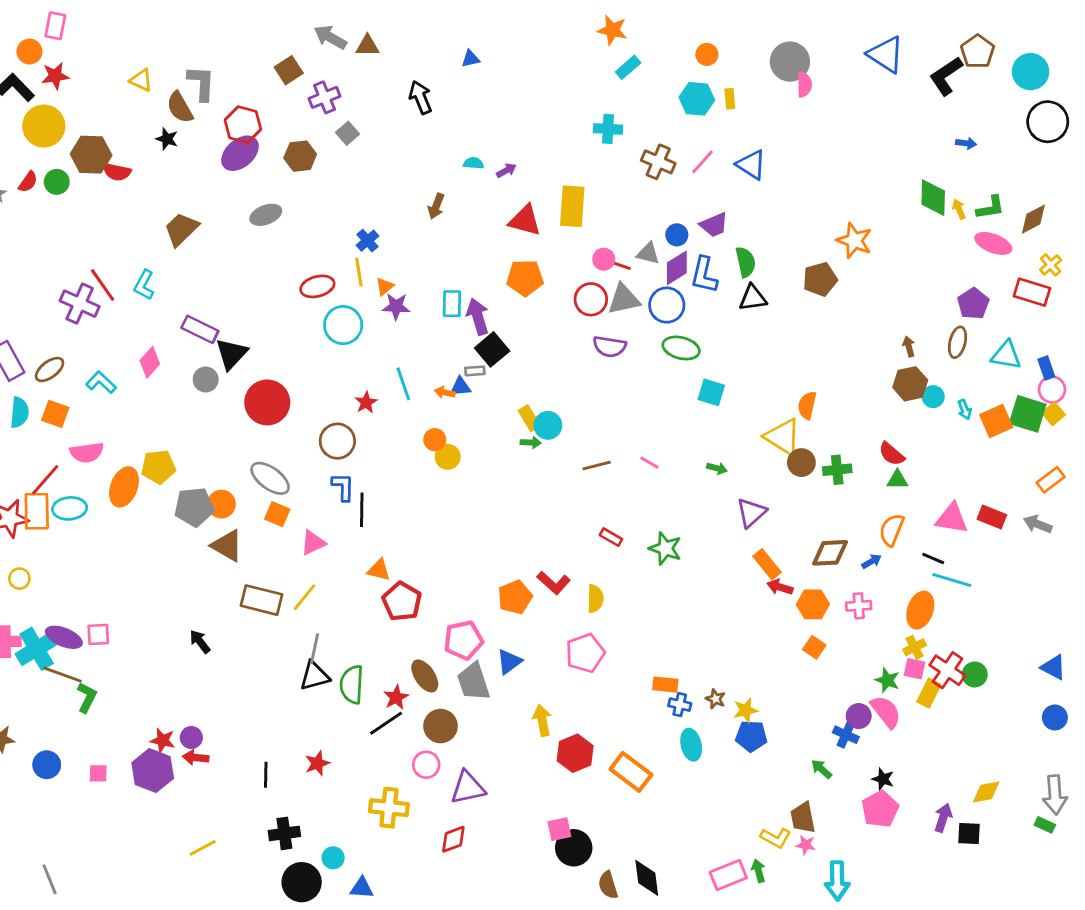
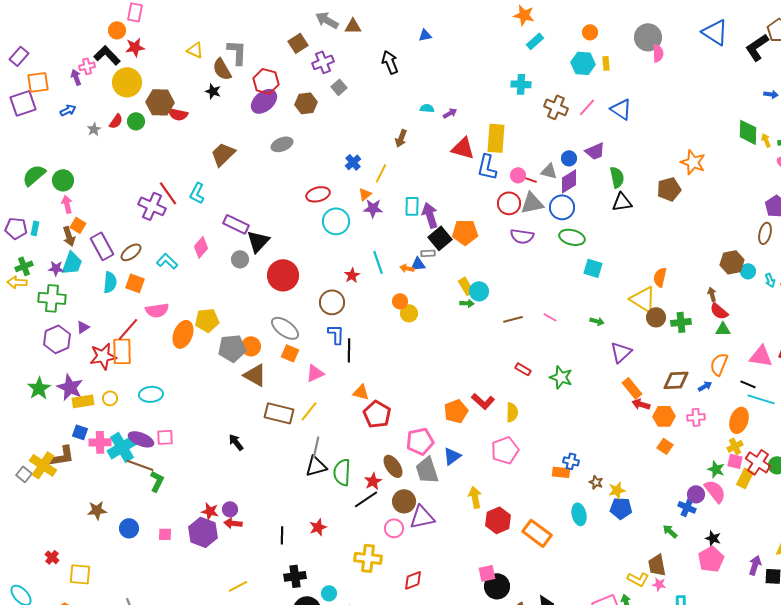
yellow line: (359, 272) -> (381, 173), moved, turned 36
blue L-shape: (704, 275) -> (487, 167), moved
orange pentagon: (525, 278) -> (465, 232), moved
brown arrow: (909, 347) -> (712, 294), moved
cyan ellipse: (70, 508) -> (151, 394), moved
blue cross: (680, 705) -> (571, 461), moved
purple triangle: (468, 788) -> (422, 517), moved

